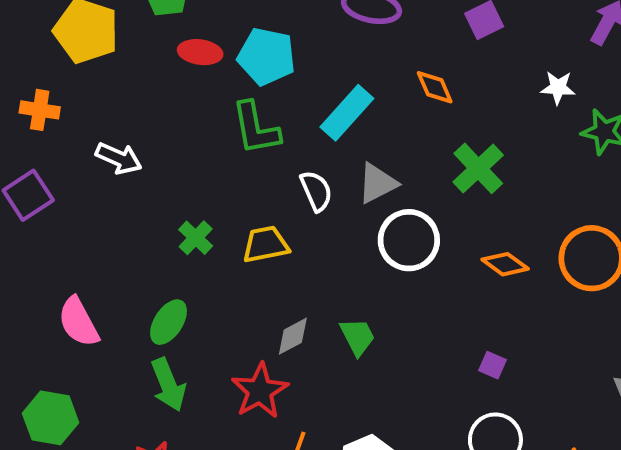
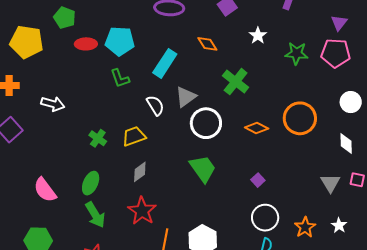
white star: (558, 88) -> (258, 36), moved, turned -30
green L-shape: (256, 128) -> (120, 78), size x0.7
gray diamond: (293, 336) -> (140, 172), moved
green trapezoid: (357, 337) -> (203, 169), moved, size x1.4
purple square: (493, 365) -> (258, 180), turned 32

